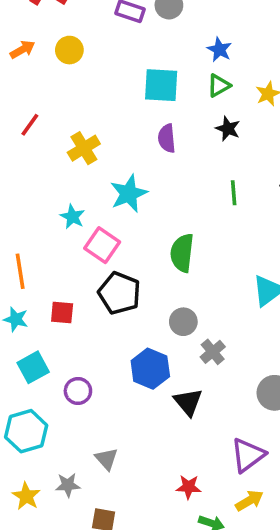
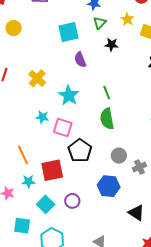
green line: (234, 193) -> (107, 93), moved
black pentagon: (119, 293) -> (80, 151), turned 30
red square: (62, 312) -> (52, 170), size x1.6
gray cross: (213, 352) -> (139, 167), turned 32
purple circle: (78, 391) -> (72, 201), moved
black triangle: (188, 402) -> (136, 213), moved

